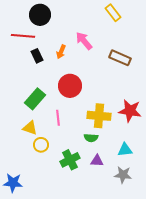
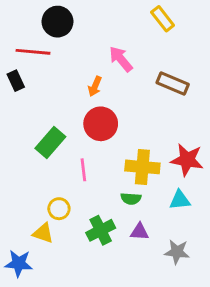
orange arrow: (61, 52) -> (95, 86), moved
black rectangle: (37, 56) -> (16, 81), moved
yellow triangle: (30, 128) -> (43, 233), moved
cyan triangle: (125, 150) -> (180, 200), moved

